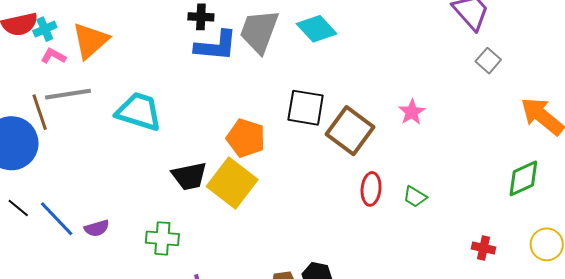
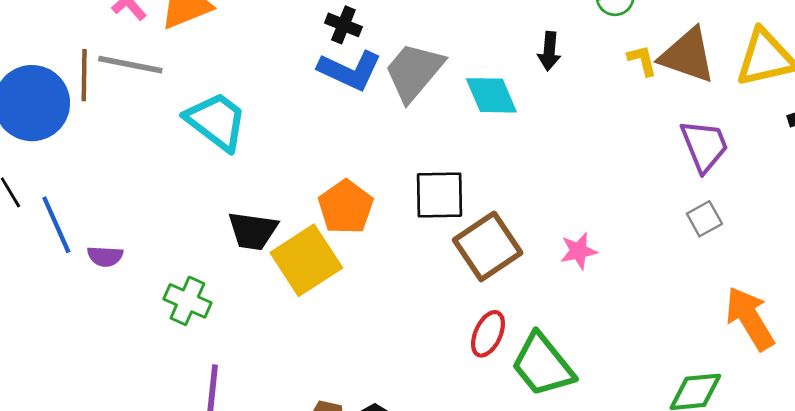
black square: (306, 108) -> (439, 195), turned -30
green trapezoid: (415, 197) -> (543, 365), size x2.0

